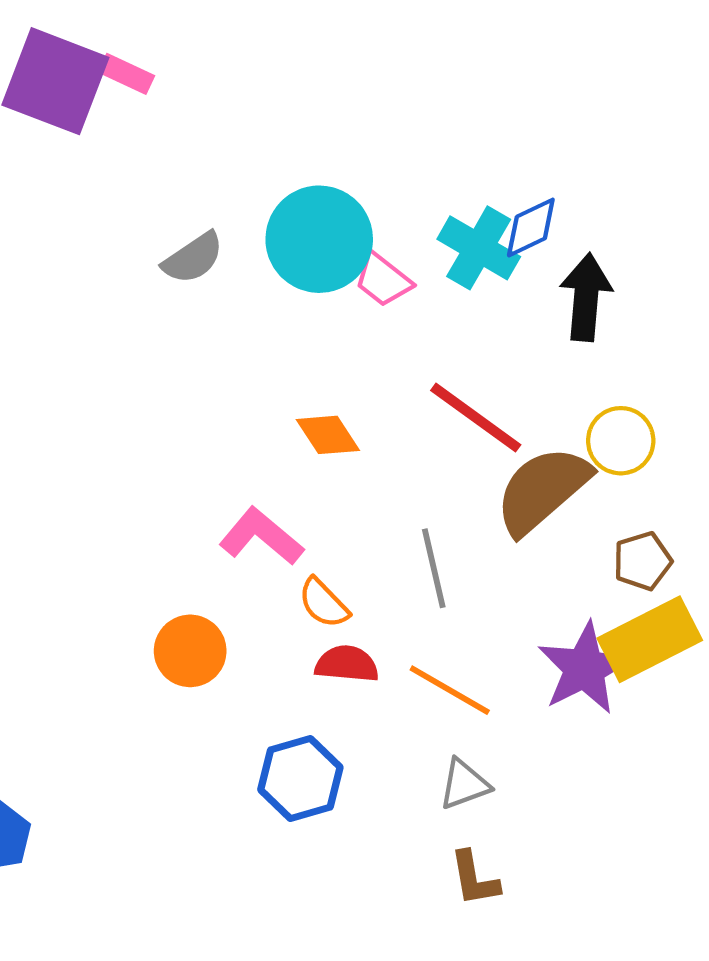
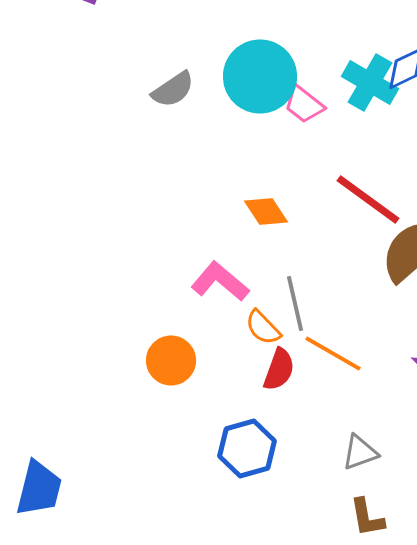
gray line: (434, 568) -> (295, 303), moved
red semicircle: (347, 664) -> (279, 369), turned 105
orange line: (450, 690) -> (333, 353), moved

